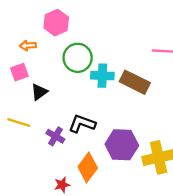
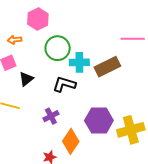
brown rectangle: (135, 82) -> (107, 67), turned -50
black L-shape: (82, 124) -> (64, 84), moved
purple cross: (55, 136) -> (51, 116), moved, turned 35

